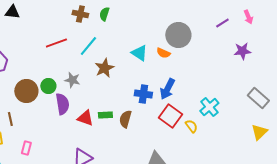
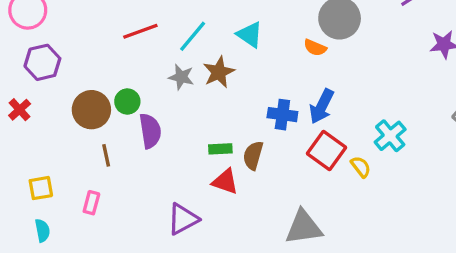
cyan triangle: (139, 53) -> (250, 35), moved
gray star: (72, 80) -> (181, 77), moved
red triangle: (85, 118) -> (225, 181), moved
brown line: (10, 119) -> (106, 155), moved

